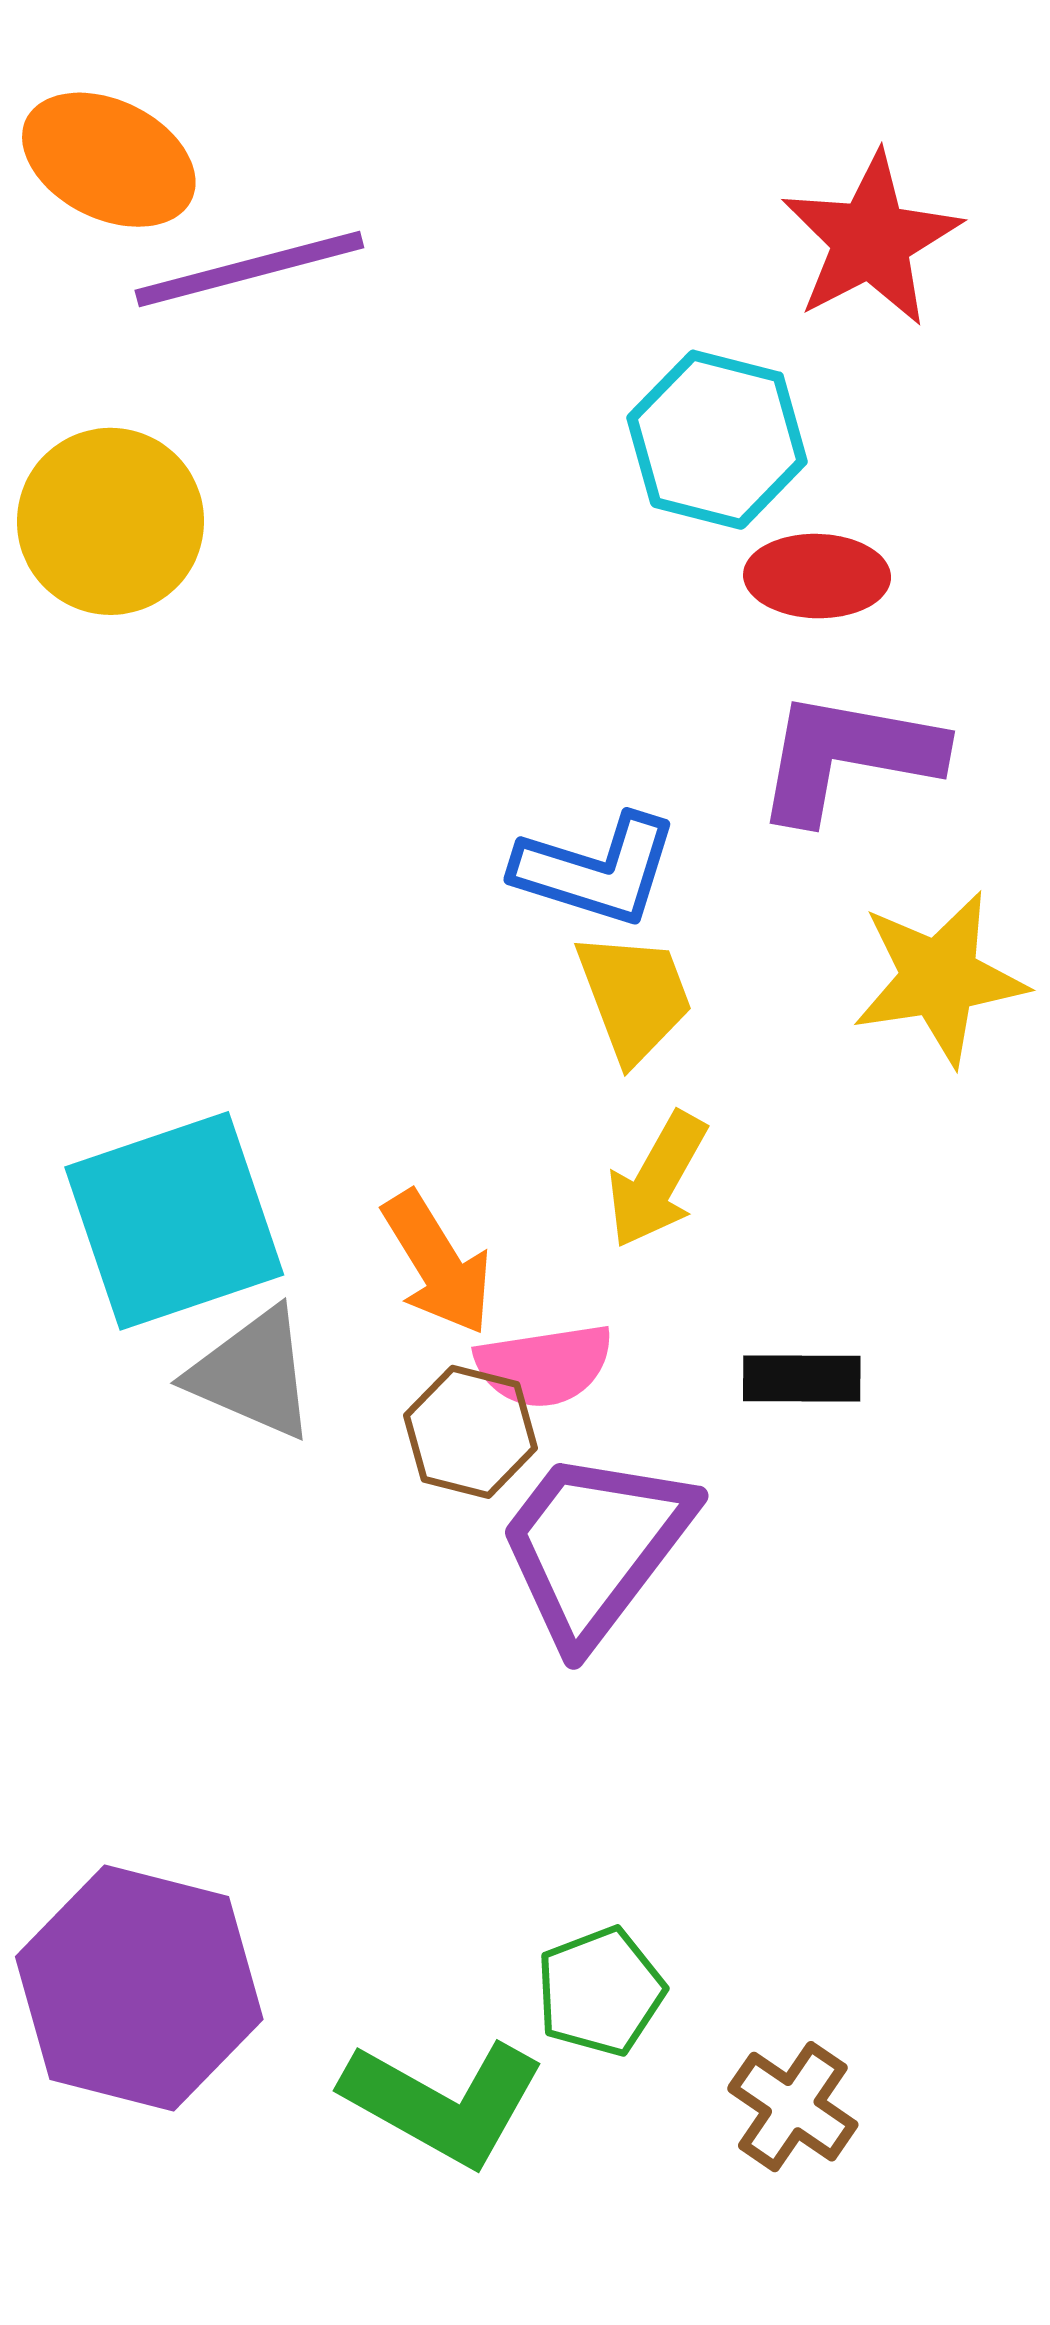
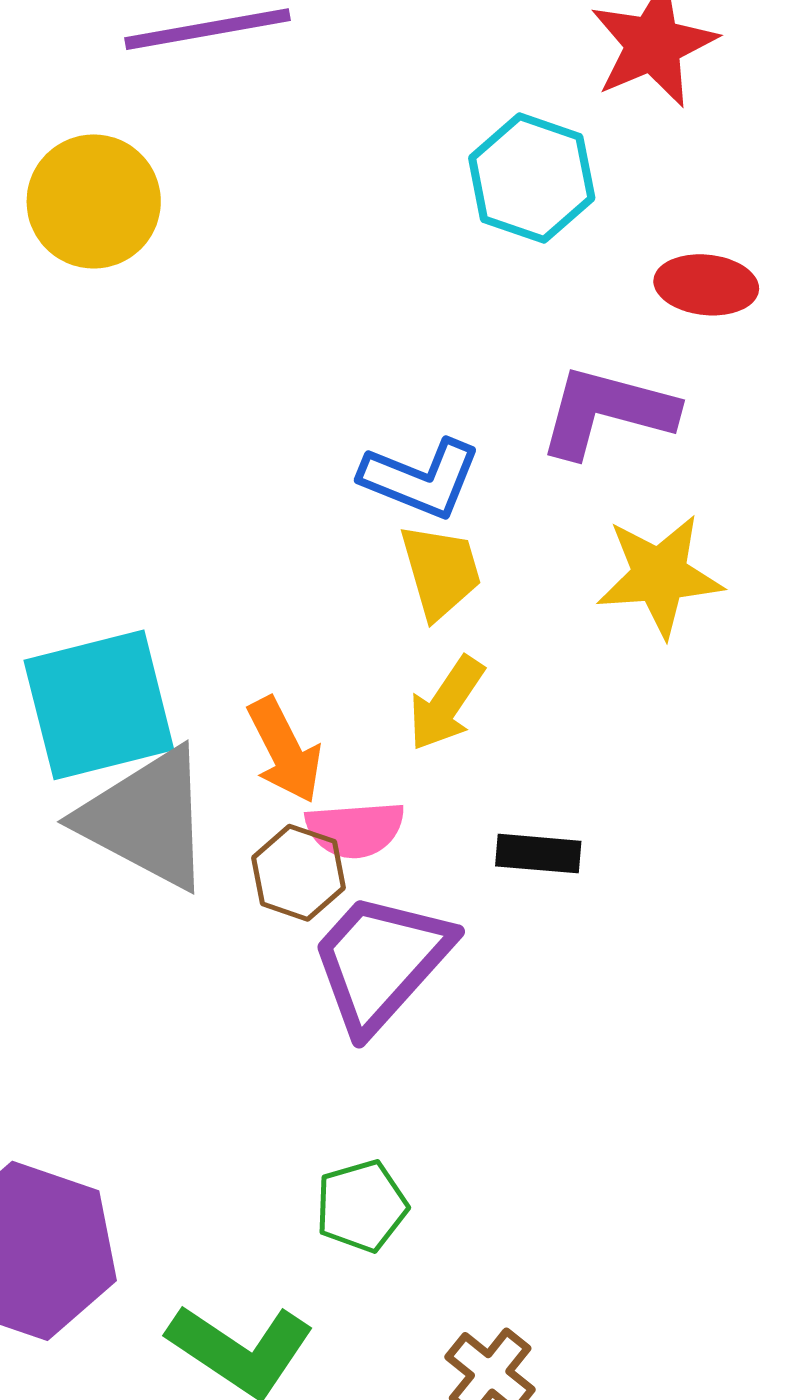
red ellipse: (817, 576) -> (706, 285), moved
gray triangle: (253, 1374) -> (146, 819), size x1.5
green pentagon: (600, 1991) -> (362, 1206), moved

